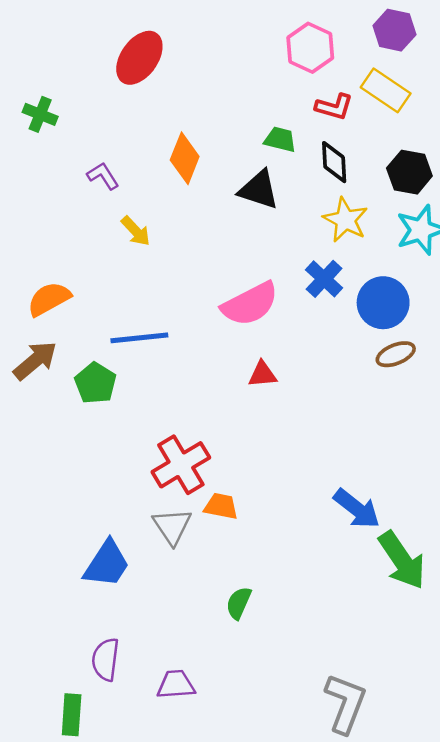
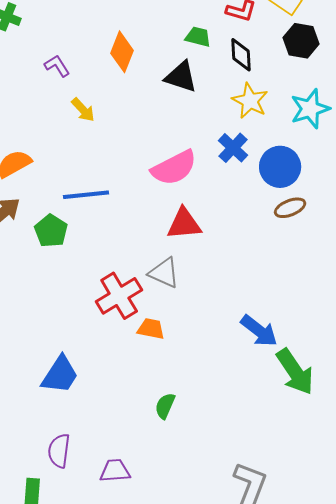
black hexagon: (409, 172) -> (301, 41), moved
red triangle: (263, 374) -> (184, 224), size x1.5
gray triangle: (172, 526) -> (164, 273), moved, turned -32

